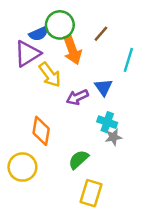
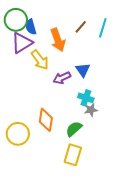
green circle: (60, 25) -> (16, 20), moved
blue semicircle: (39, 34) -> (31, 27), turned 98
cyan line: (128, 60) -> (103, 28), moved
orange diamond: (41, 131) -> (46, 120), moved
green semicircle: (79, 160) -> (74, 129), moved

